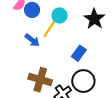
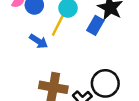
blue rectangle: (79, 53) -> (95, 25), moved

